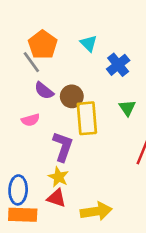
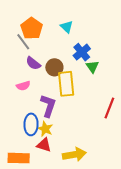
blue cross: (118, 65) -> (82, 52), moved
green triangle: (127, 108) -> (92, 67), moved
blue ellipse: (18, 190) -> (31, 124), moved

